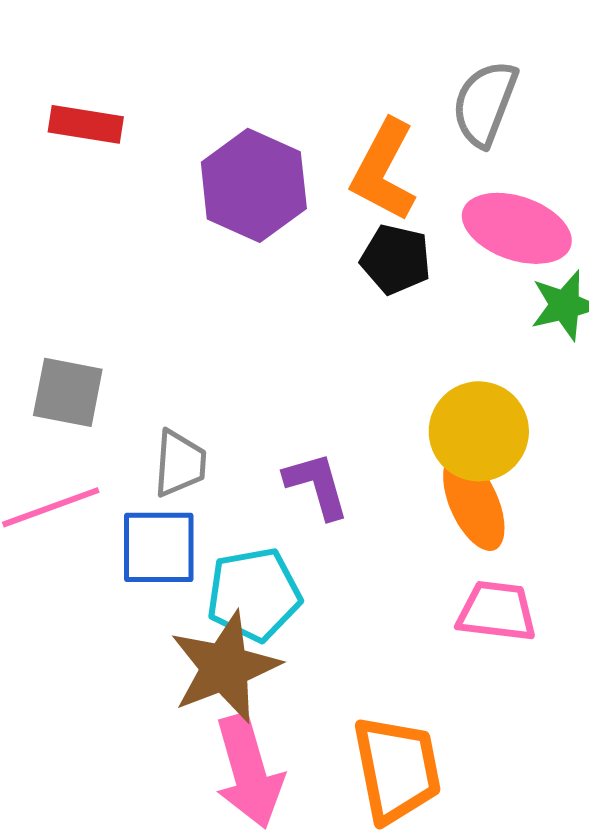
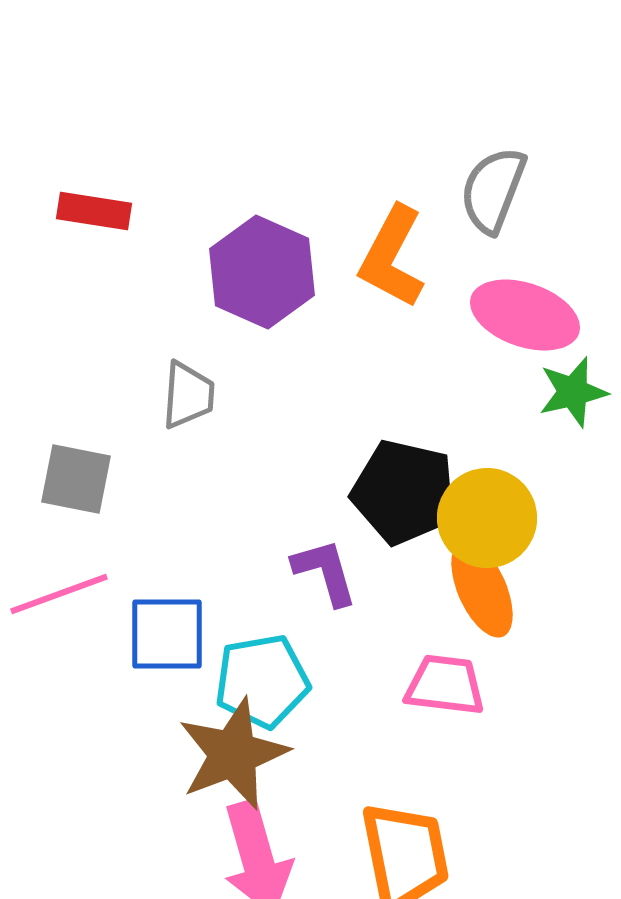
black pentagon: (396, 259) -> (404, 492), moved, size x1.5
gray trapezoid: (180, 463) -> (188, 395), moved
pink trapezoid: (497, 611) -> (445, 685), moved

